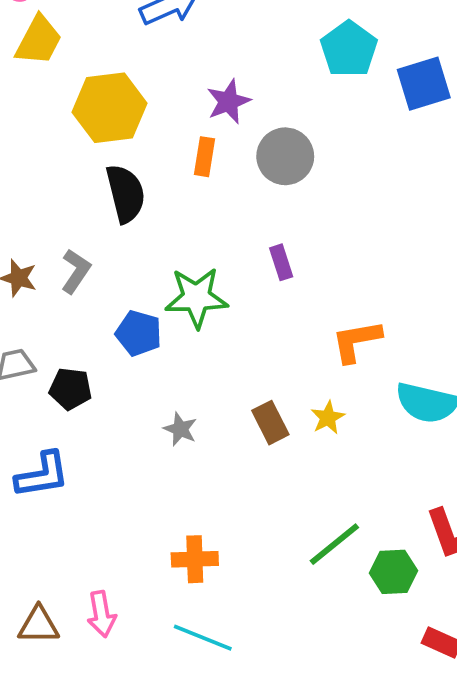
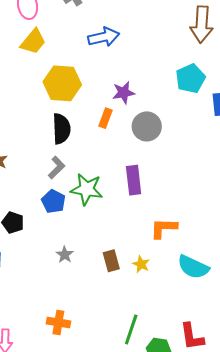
purple rectangle: (281, 262) -> (134, 180), size x1.6
gray L-shape: (76, 271) -> (57, 167), moved
yellow star: (328, 418) -> (141, 264), turned -30
green line: (334, 544) -> (131, 329), turned -44

